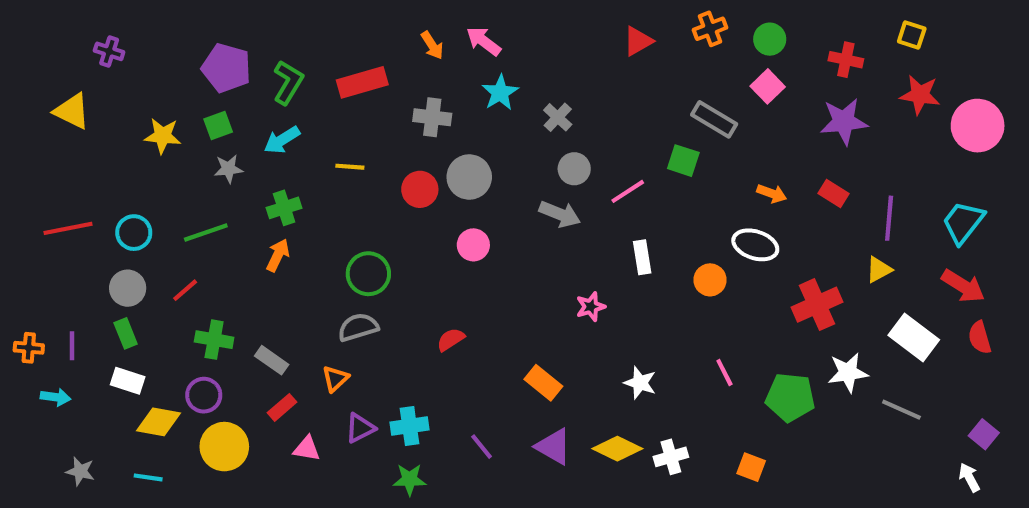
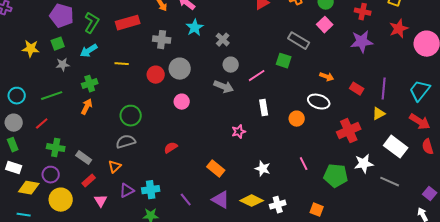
red star: (920, 95) -> (399, 29), turned -30
red rectangle: (833, 193) -> (357, 89), moved
pink triangle: (307, 449) -> (101, 201), turned 48

